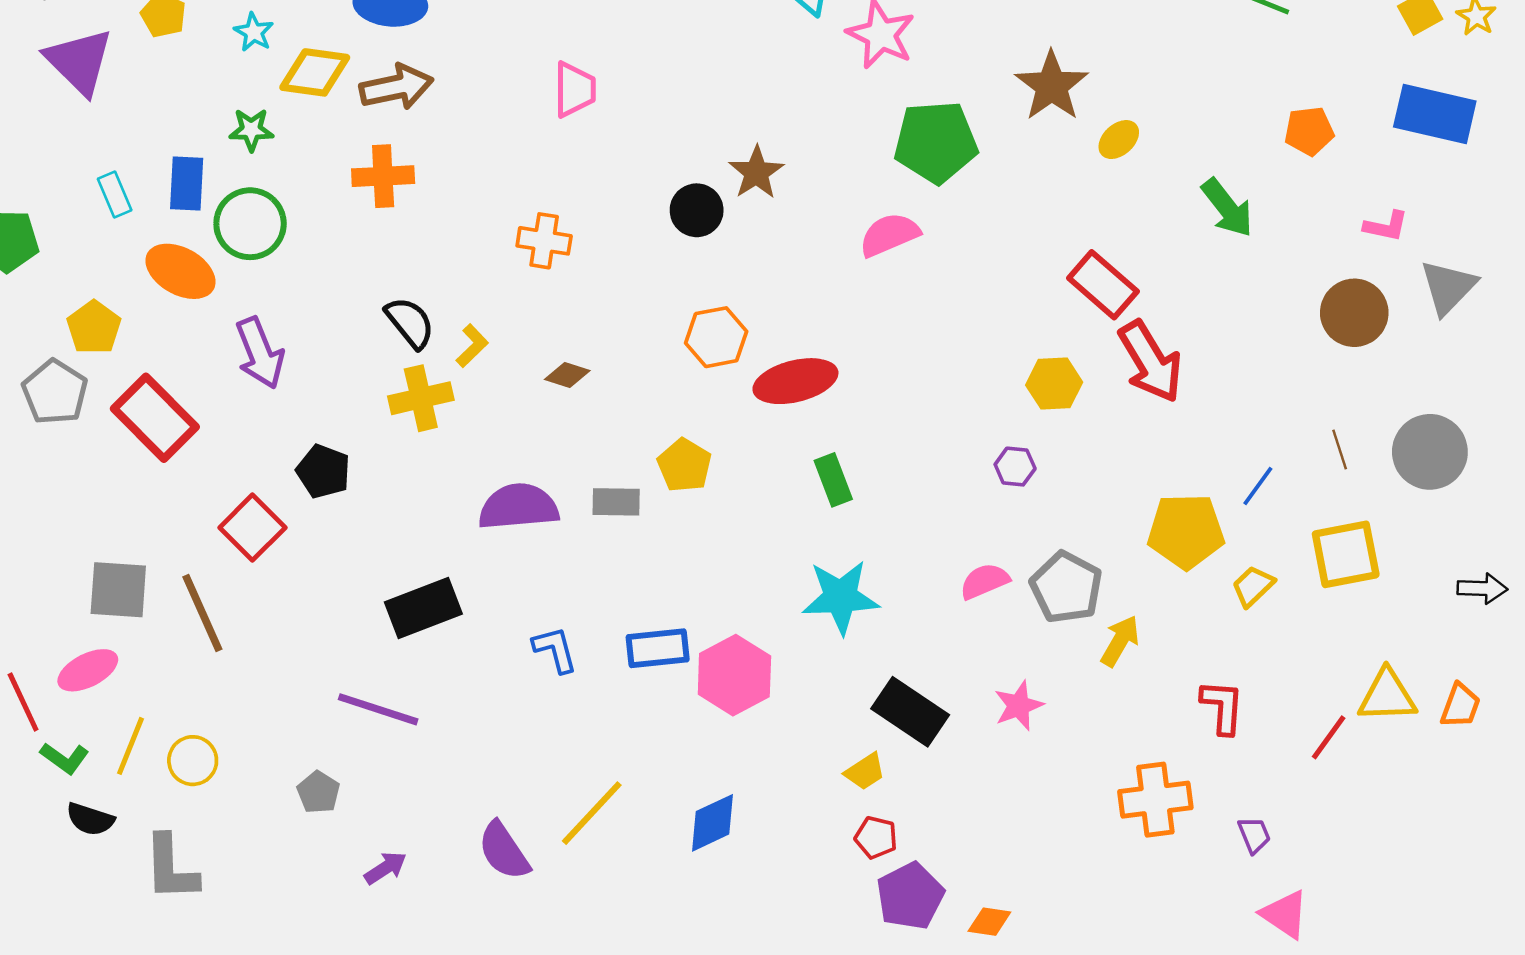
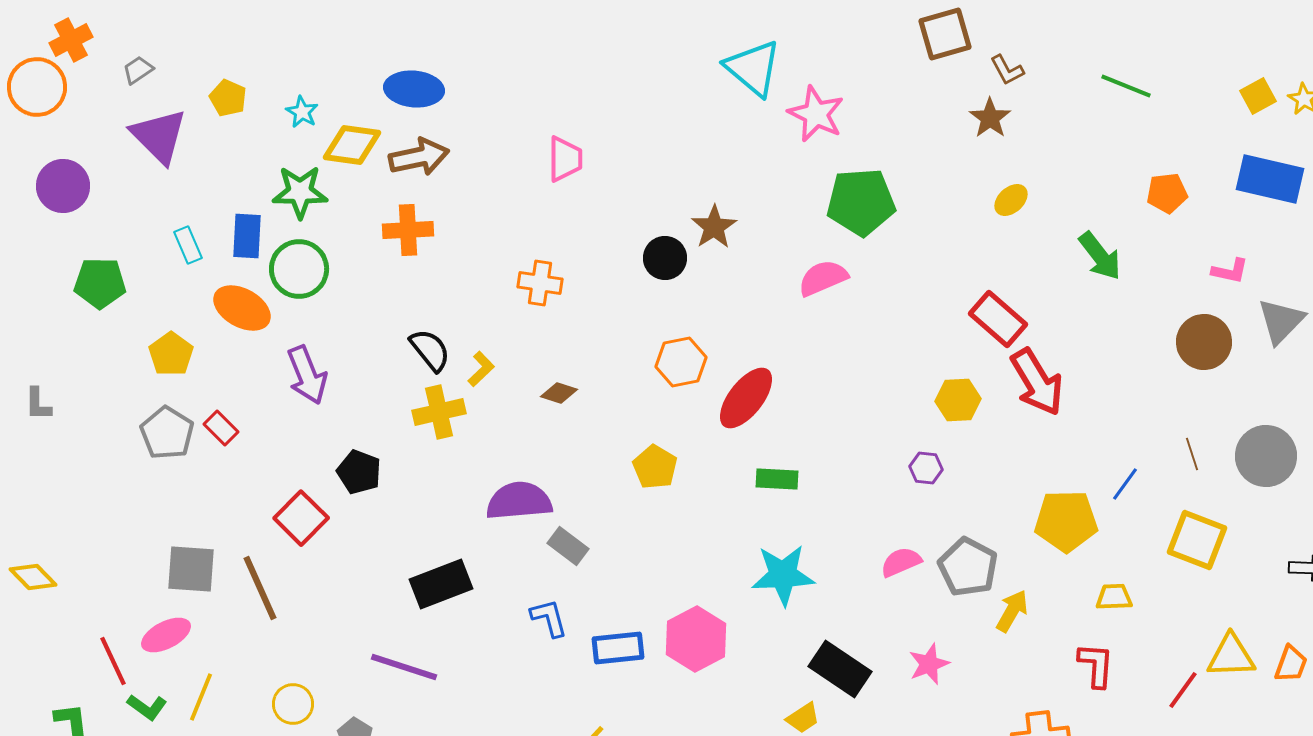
brown star: (1052, 86) -> (990, 118), moved, size x0.7
green star: (251, 130) -> (300, 192), size x1.5
red ellipse: (795, 381) -> (746, 398), turned -38
gray pentagon: (55, 392) -> (167, 433), moved
red rectangle: (155, 418) -> (221, 428), size x0.5
green rectangle: (833, 480) -> (777, 479), turned -66
gray rectangle: (616, 502) -> (568, 546), moved, turned 36
yellow square: (1346, 554) -> (1197, 540), turned 32
yellow trapezoid: (1253, 586) -> (1114, 597), moved, turned 42
blue rectangle: (658, 648) -> (618, 648), moved
yellow circle: (193, 761) -> (293, 704), moved

